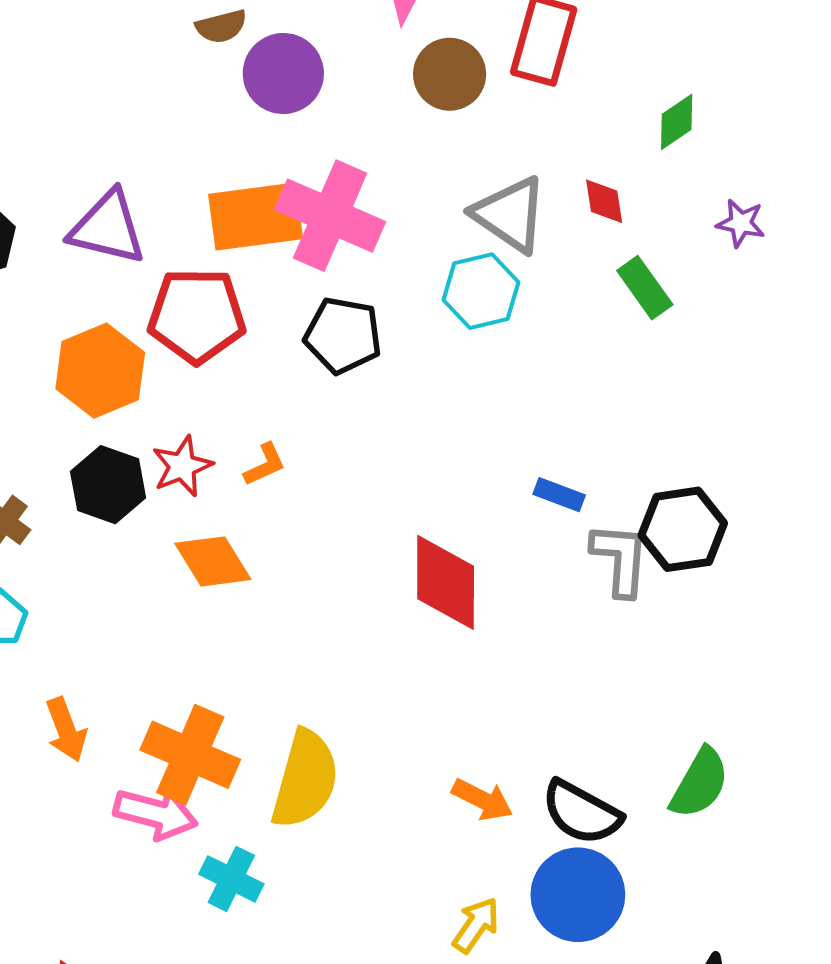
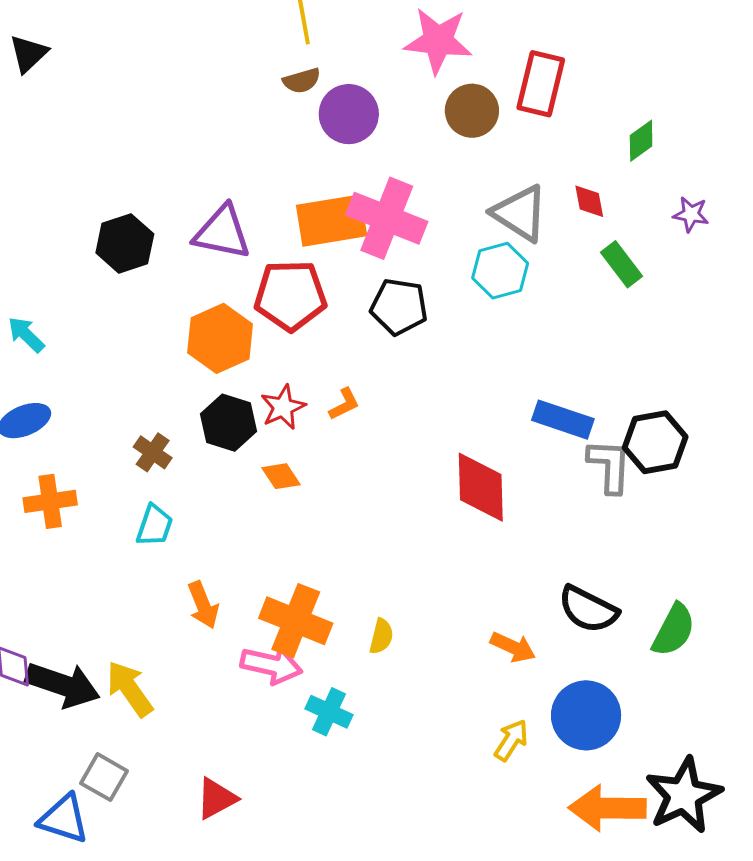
blue rectangle: (559, 495) -> (563, 420), size x1.6
orange diamond: (213, 561) -> (281, 476), moved, size x0.7
yellow semicircle: (305, 779) -> (381, 636), size x0.5
black semicircle: (582, 812) -> (588, 609), moved

